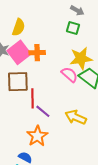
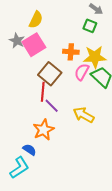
orange cross: (37, 53) -> (71, 52), moved
pink semicircle: (69, 75) -> (82, 72), turned -108
brown square: (18, 82) -> (50, 74), moved, turned 35

